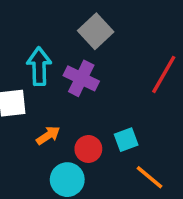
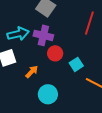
cyan arrow: (39, 66) -> (18, 34), turned 90
red circle: (88, 149) -> (55, 53), moved

